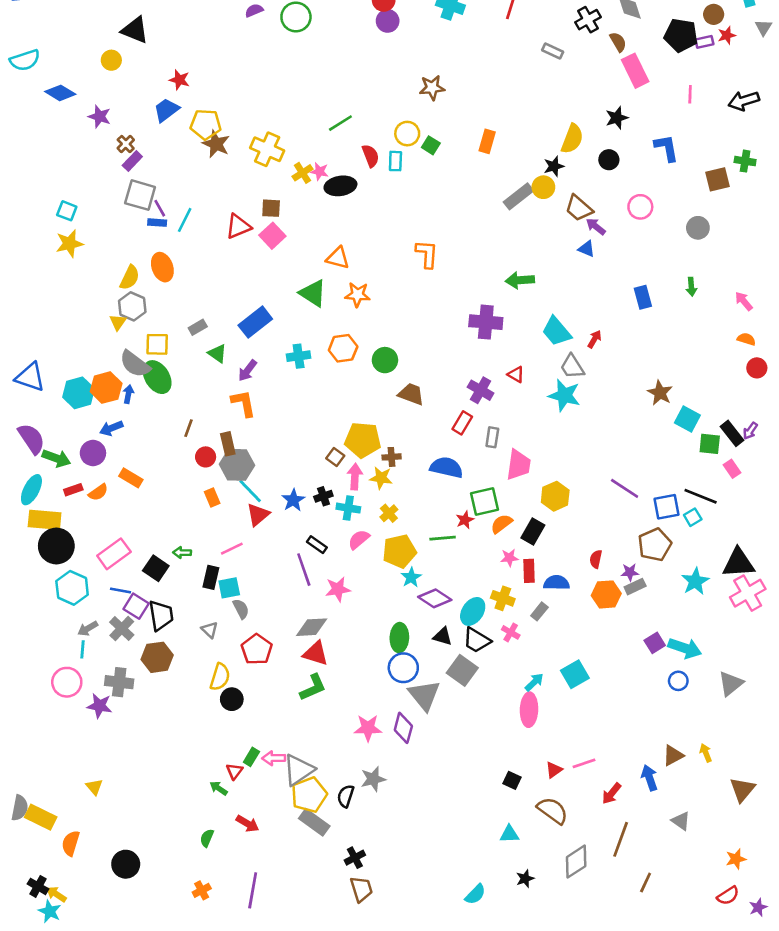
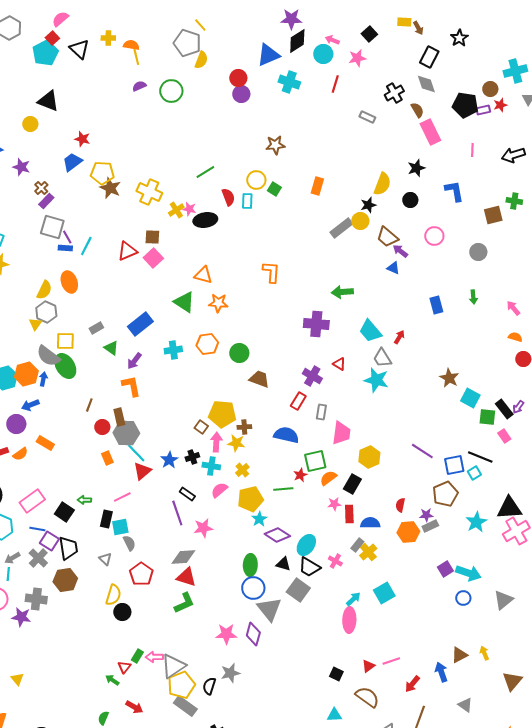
yellow cross: (503, 598) -> (368, 552), moved, turned 30

